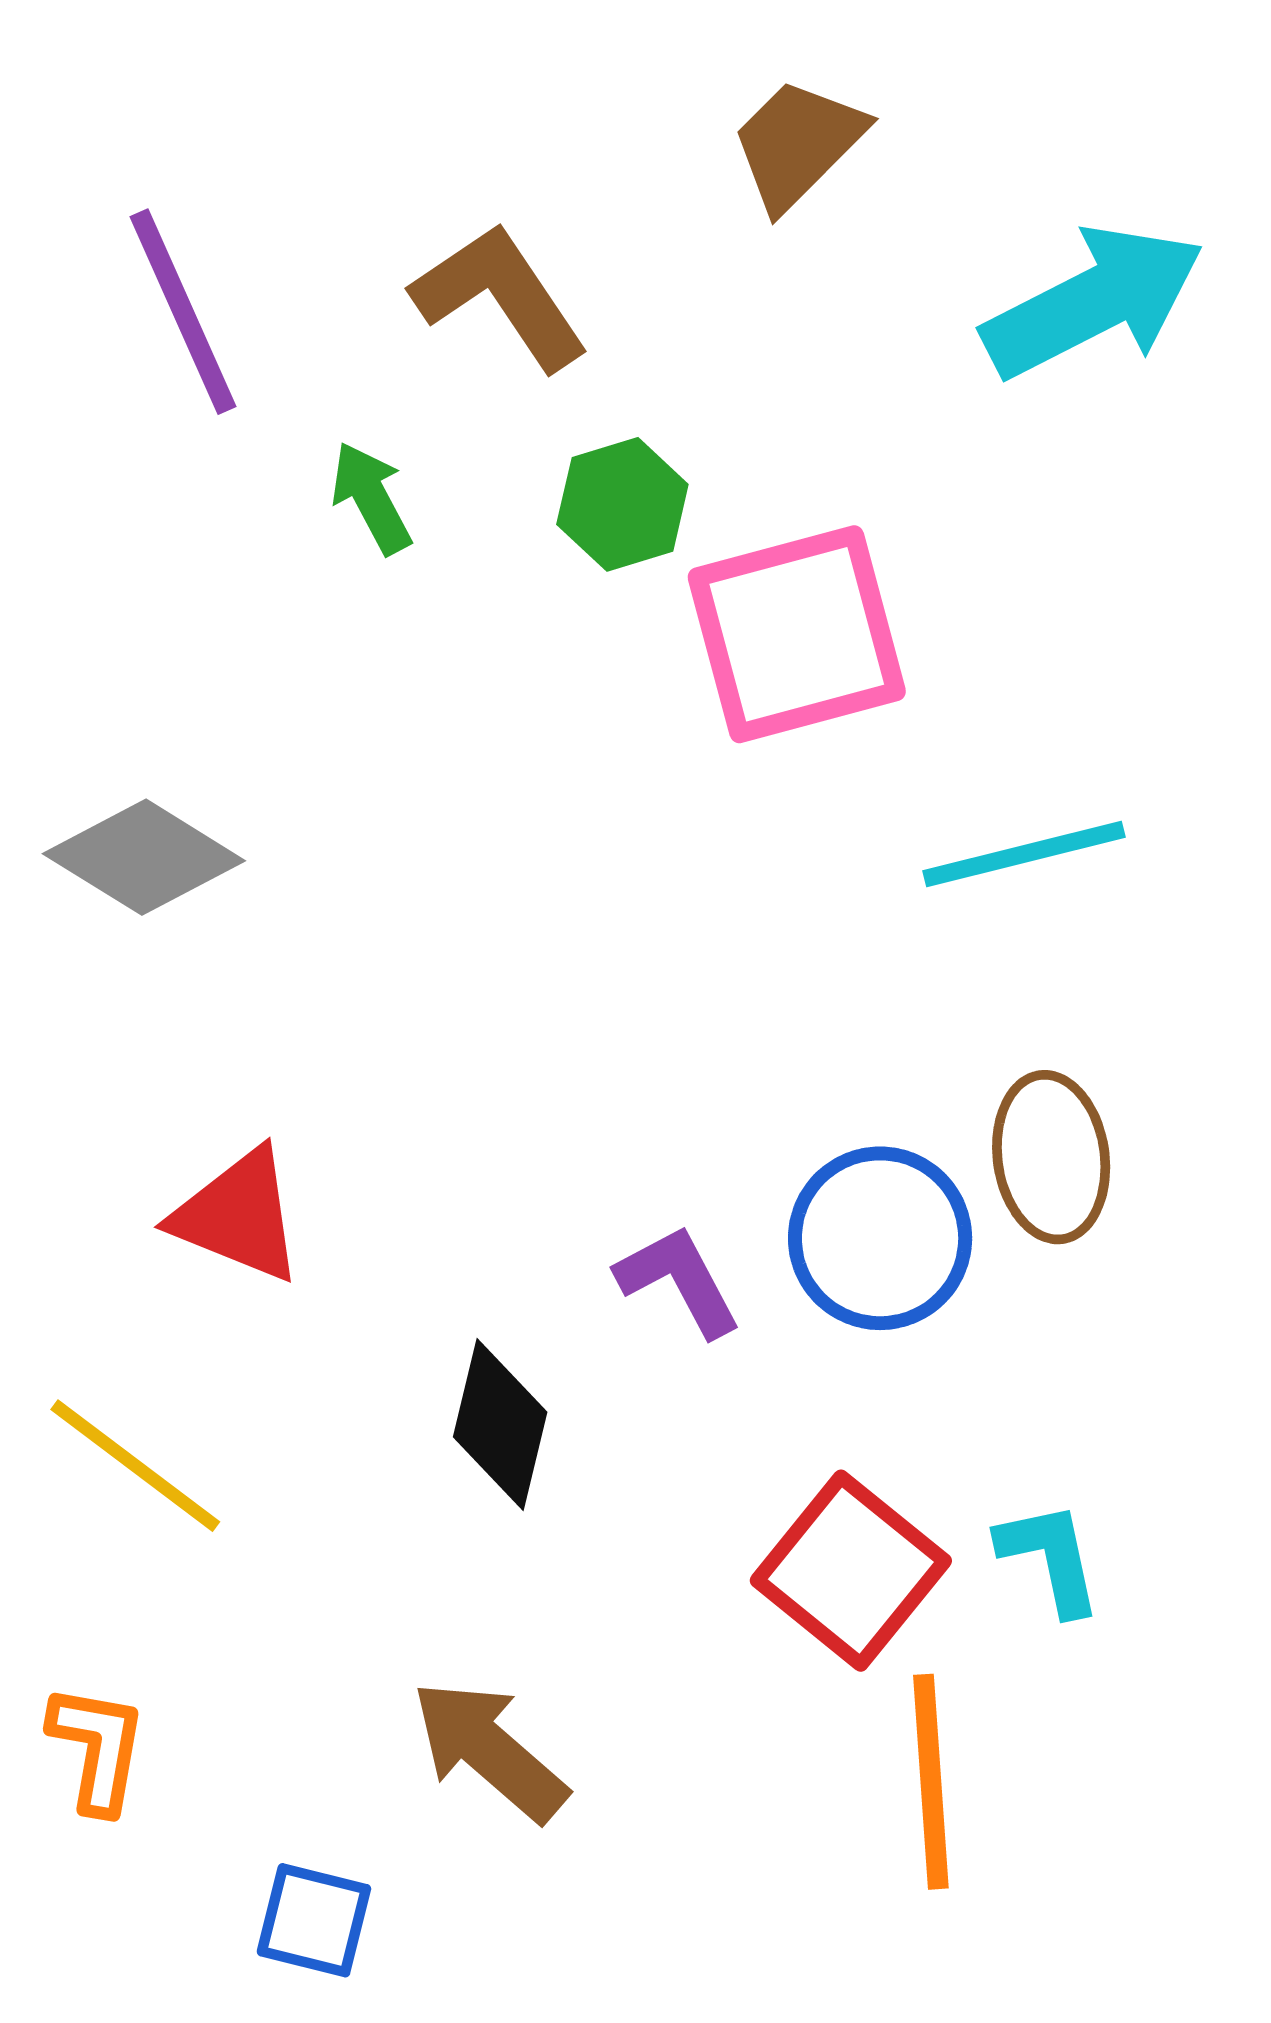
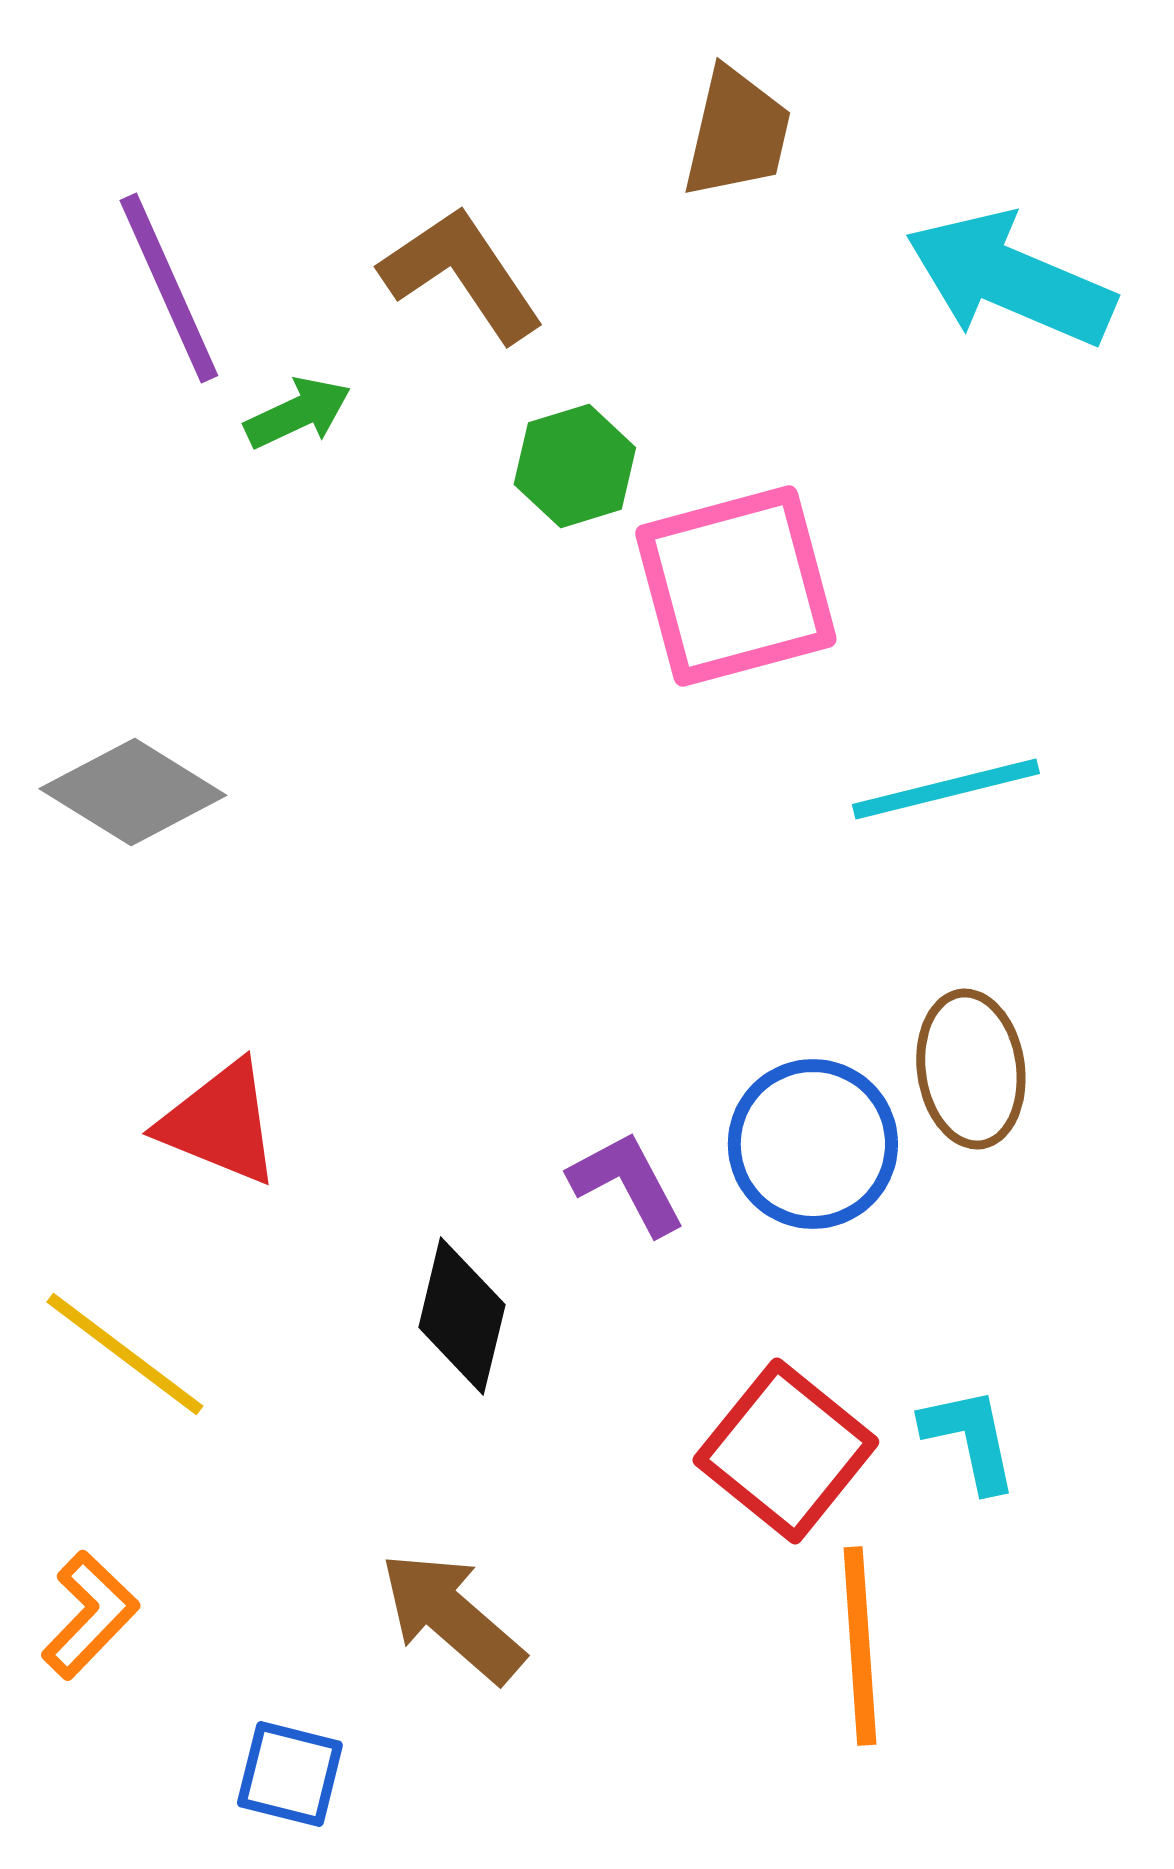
brown trapezoid: (798, 144) -> (737, 133), turned 148
cyan arrow: (1093, 302) -> (1010, 279), turned -130
green arrow: (371, 498) -> (298, 413), moved, turned 93
orange L-shape: (97, 1748) -> (90, 1615), turned 34

